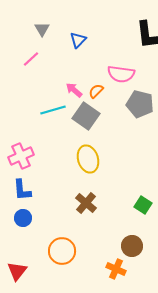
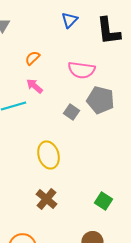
blue triangle: (78, 40) -> (69, 20), moved
orange semicircle: (96, 91) -> (32, 58), moved
gray square: (86, 116) -> (71, 112), moved, size x0.6

